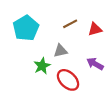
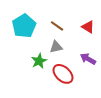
brown line: (70, 24) -> (57, 26), moved, turned 64
red triangle: (95, 29) -> (88, 27), turned 48

